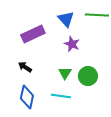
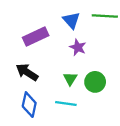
black arrow: (25, 67) -> (27, 72), size x1.5

